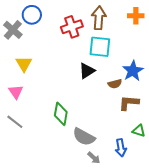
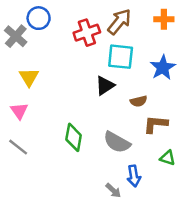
brown arrow: (99, 18) -> (119, 22), turned 35
blue star: (133, 71) -> (163, 67), moved
gray semicircle: (84, 137) -> (117, 142), moved
blue arrow: (121, 148) -> (134, 176), moved

